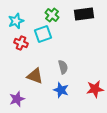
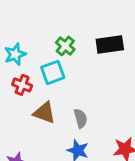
brown triangle: (35, 76) -> (44, 113), moved

